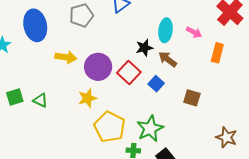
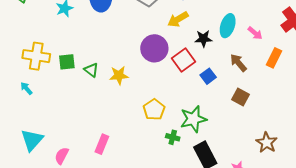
yellow arrow: (66, 57) -> (178, 19), moved, turned 130
brown arrow: (168, 59) -> (238, 63), moved
yellow star: (87, 98) -> (119, 75), moved
yellow pentagon: (110, 127) -> (154, 110), size x0.7

